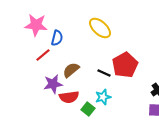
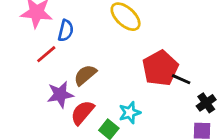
black line: (104, 73) -> (181, 79), moved
red semicircle: (69, 97) -> (82, 113), turned 138

